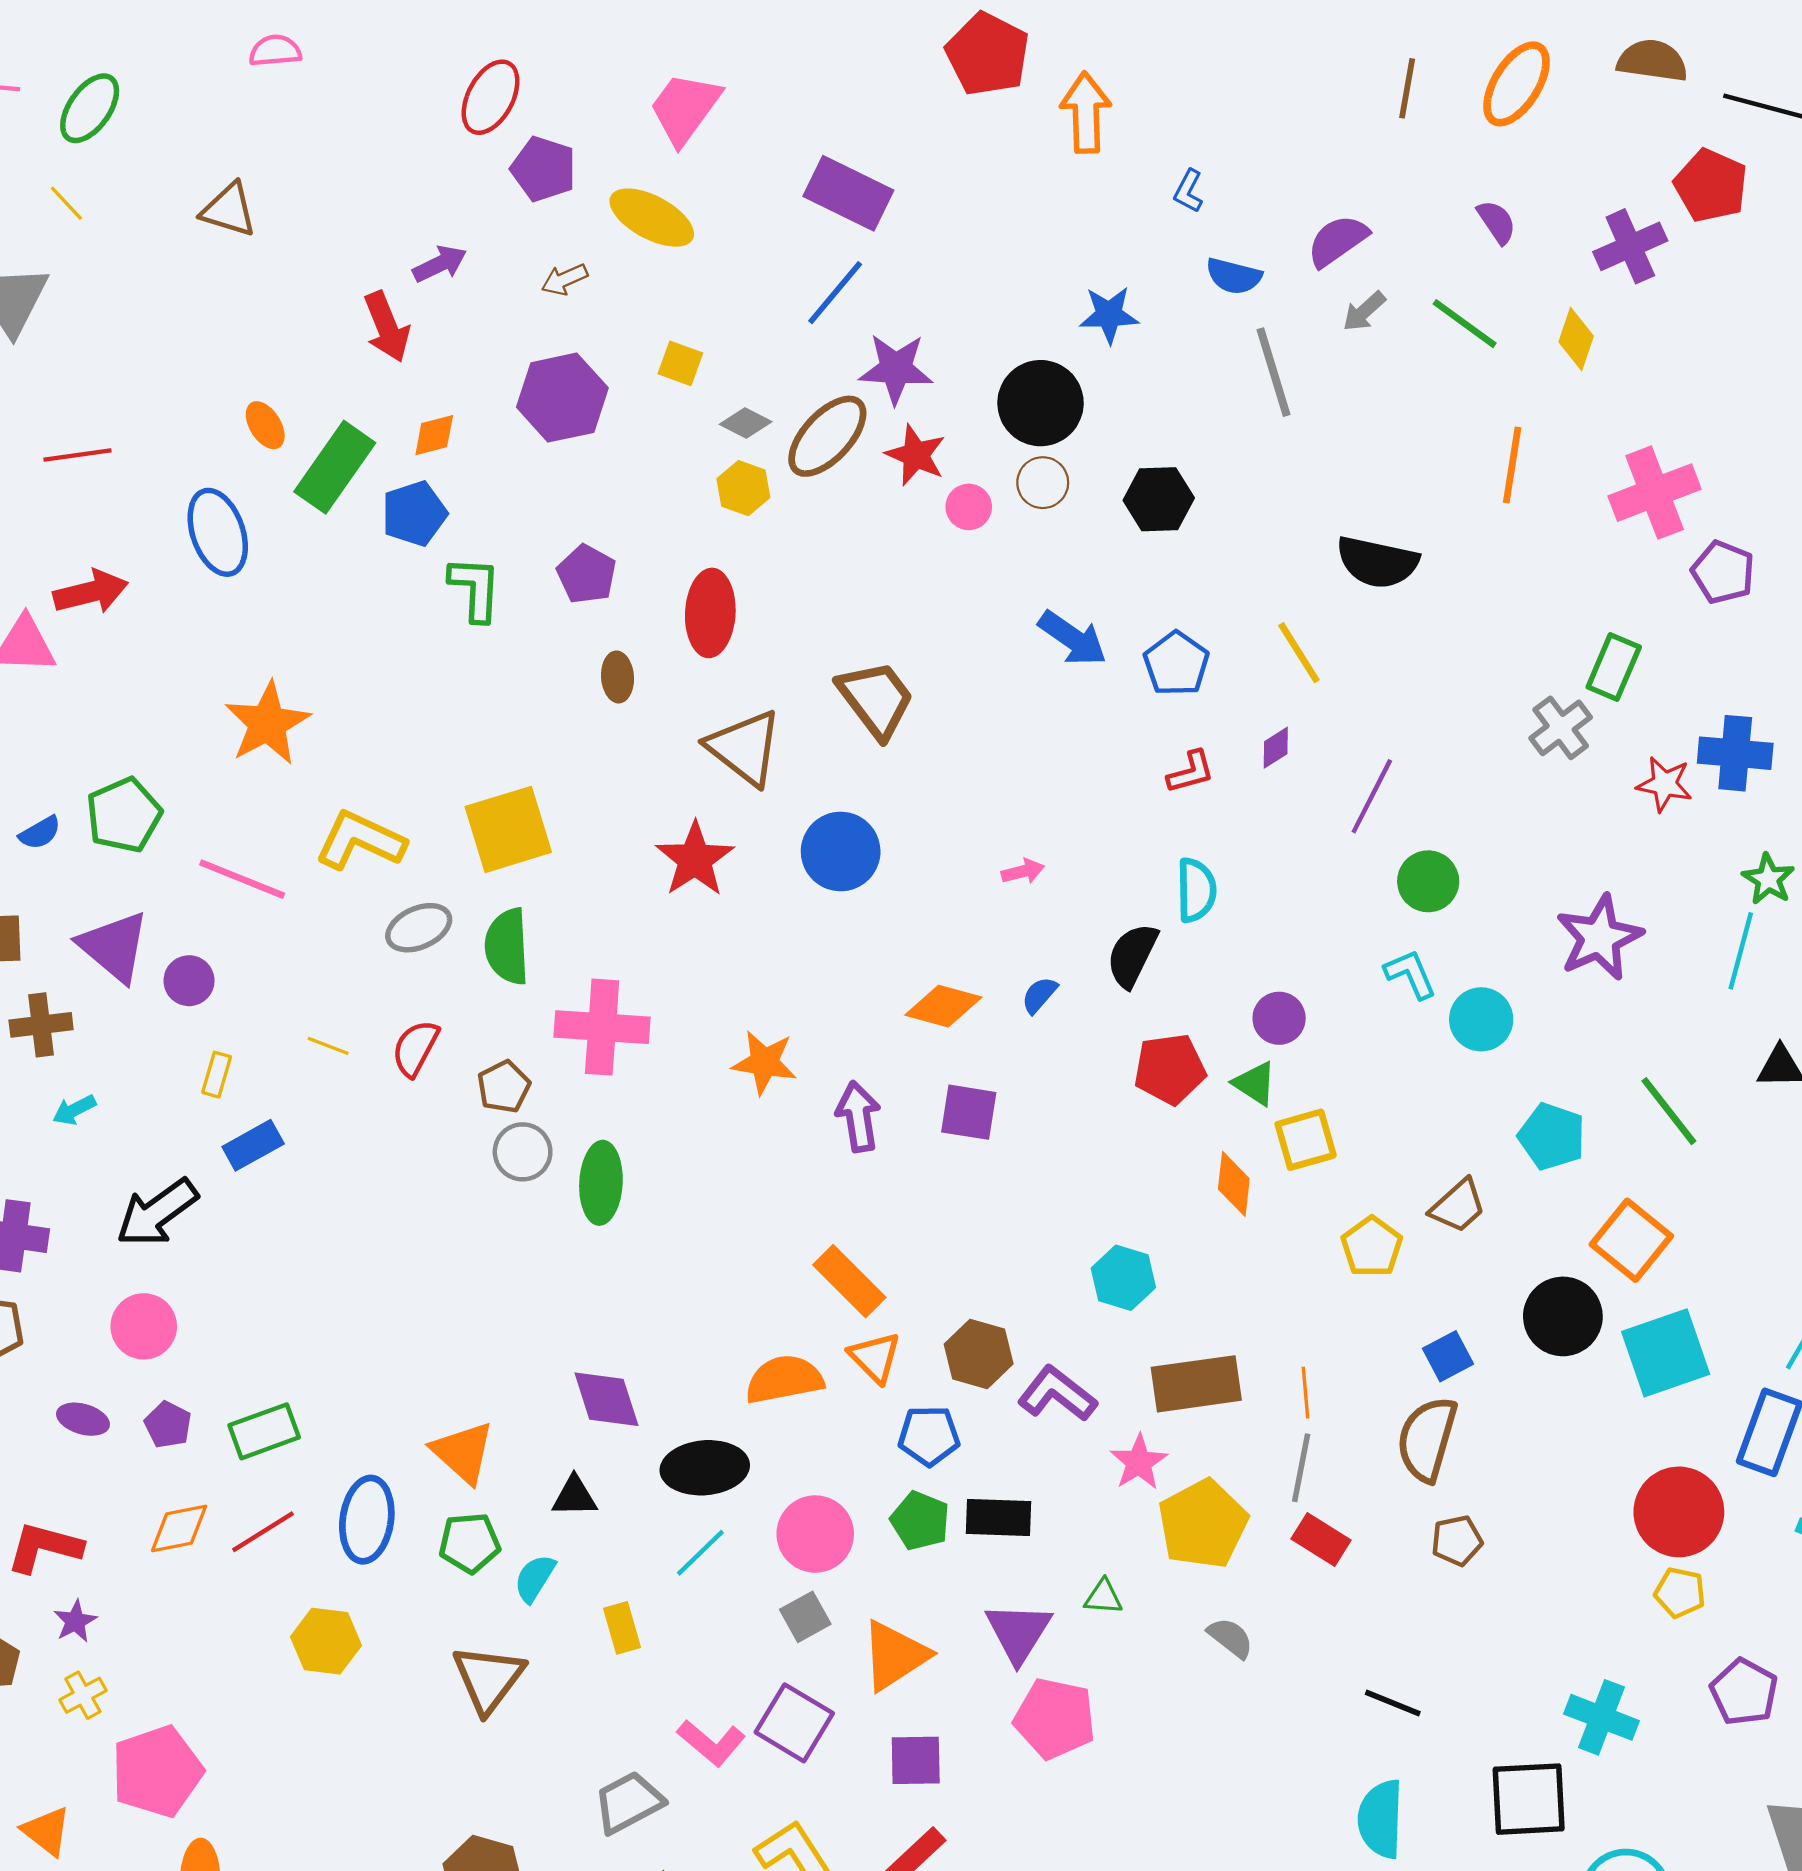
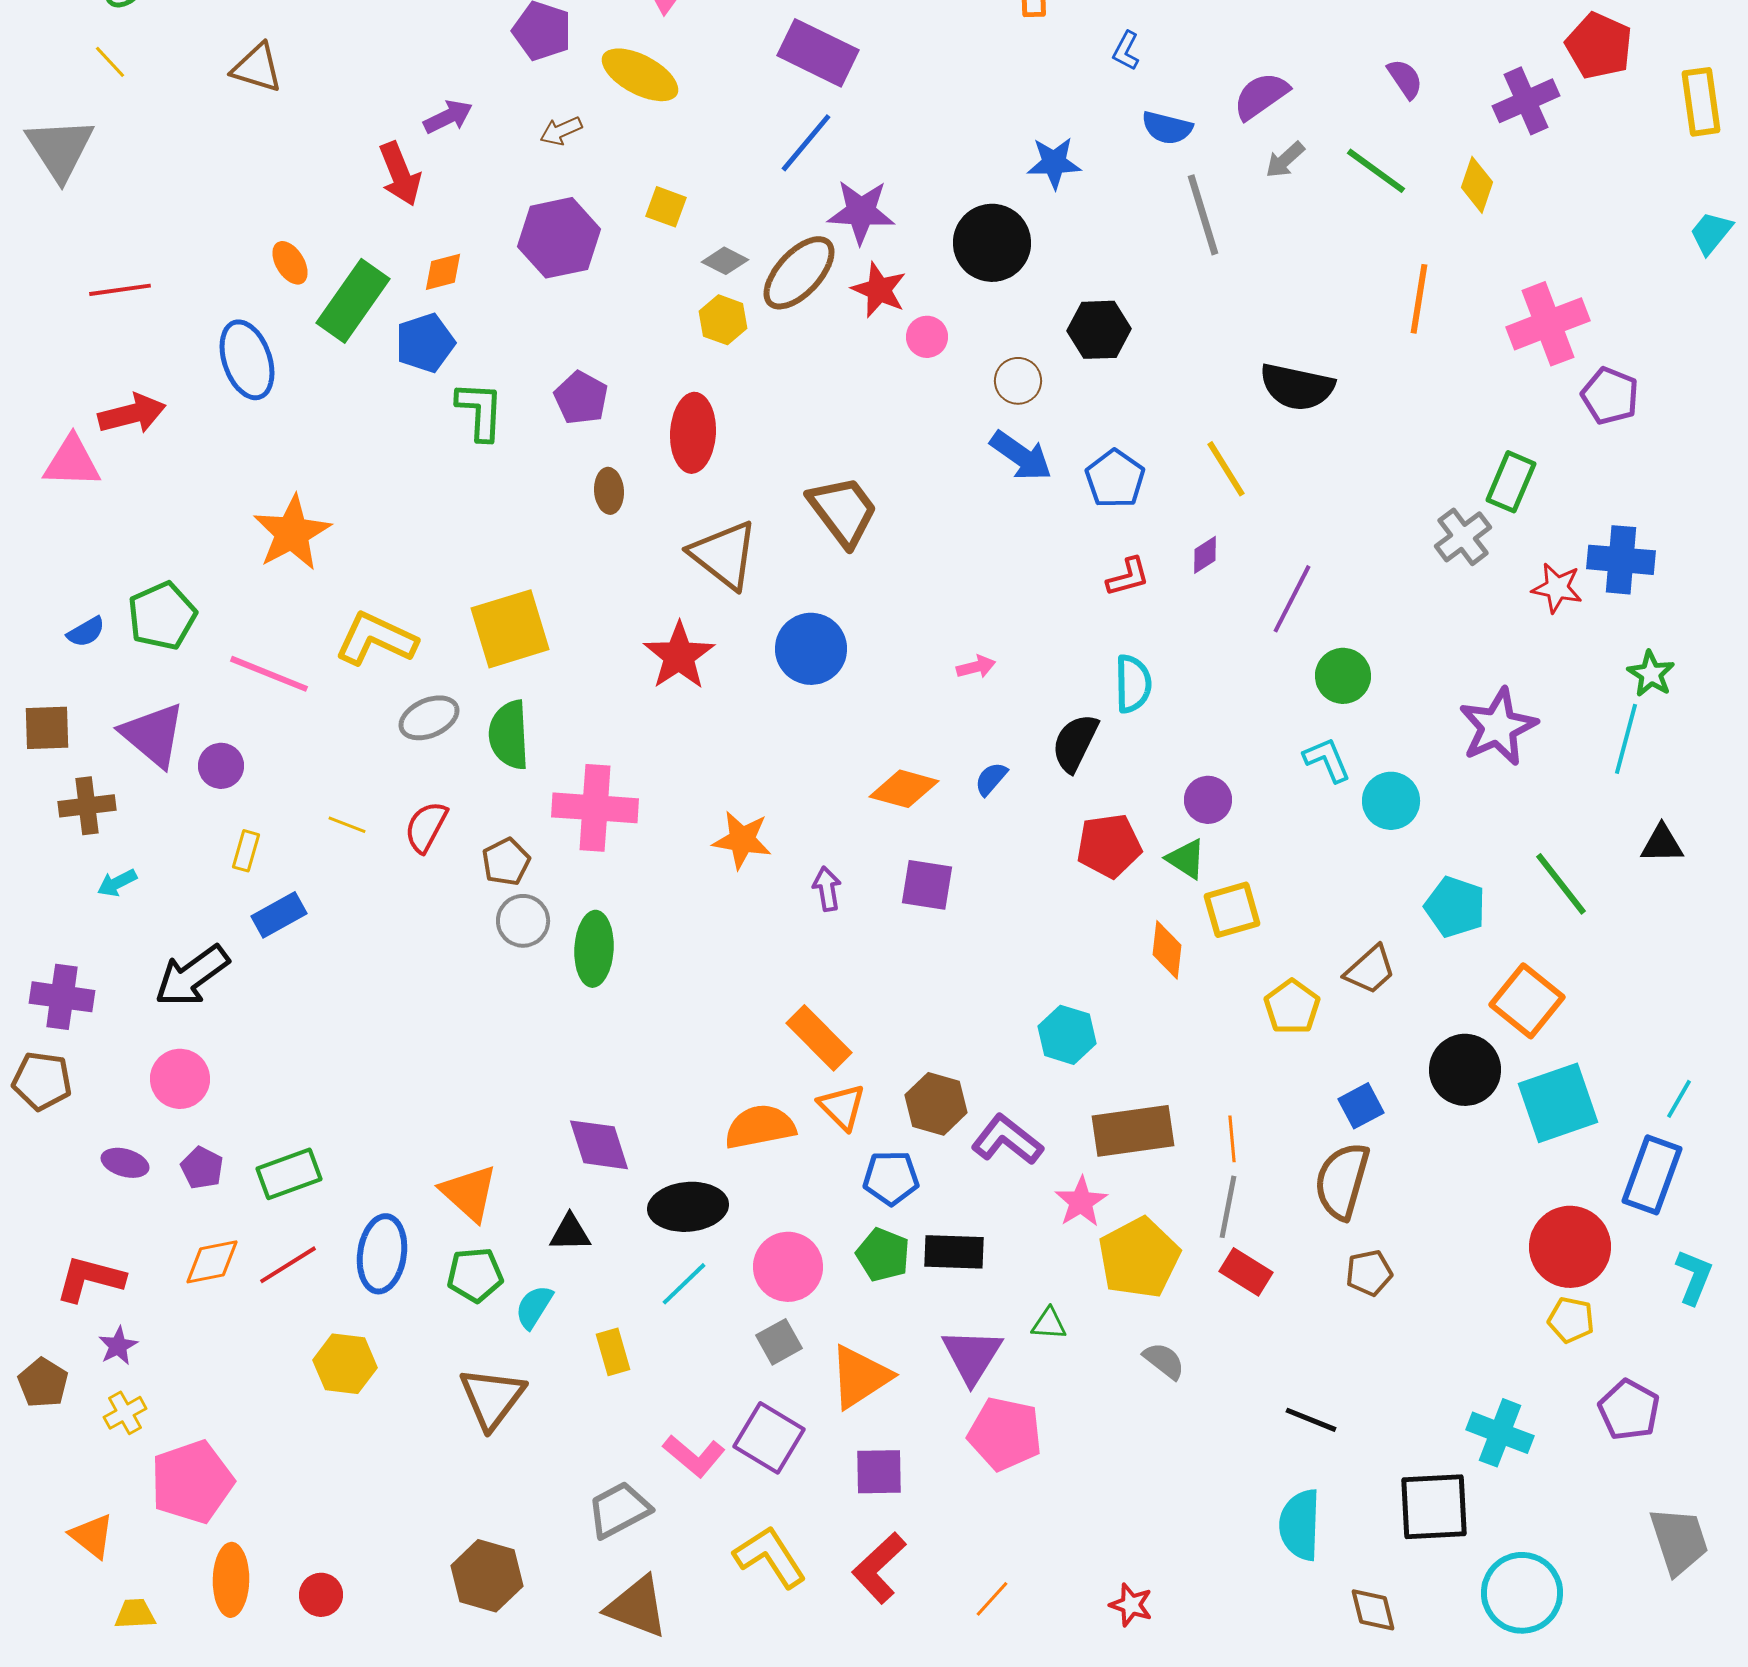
brown circle: (1043, 483) -> (1018, 381), moved
purple arrow: (858, 1117) -> (827, 889), size x0.7

